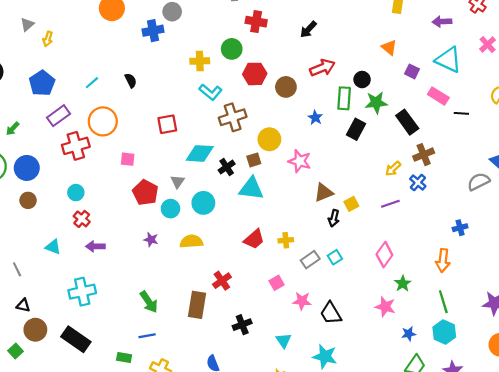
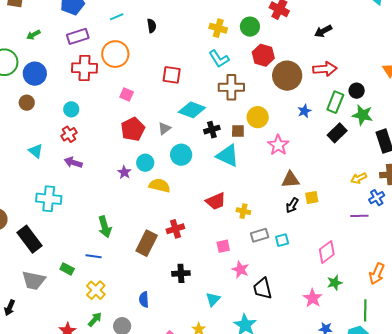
brown circle: (286, 87) -> (287, 76), size x1.5
purple line: (390, 204) -> (359, 216), moved
cyan circle: (170, 209) -> (145, 163), moved

